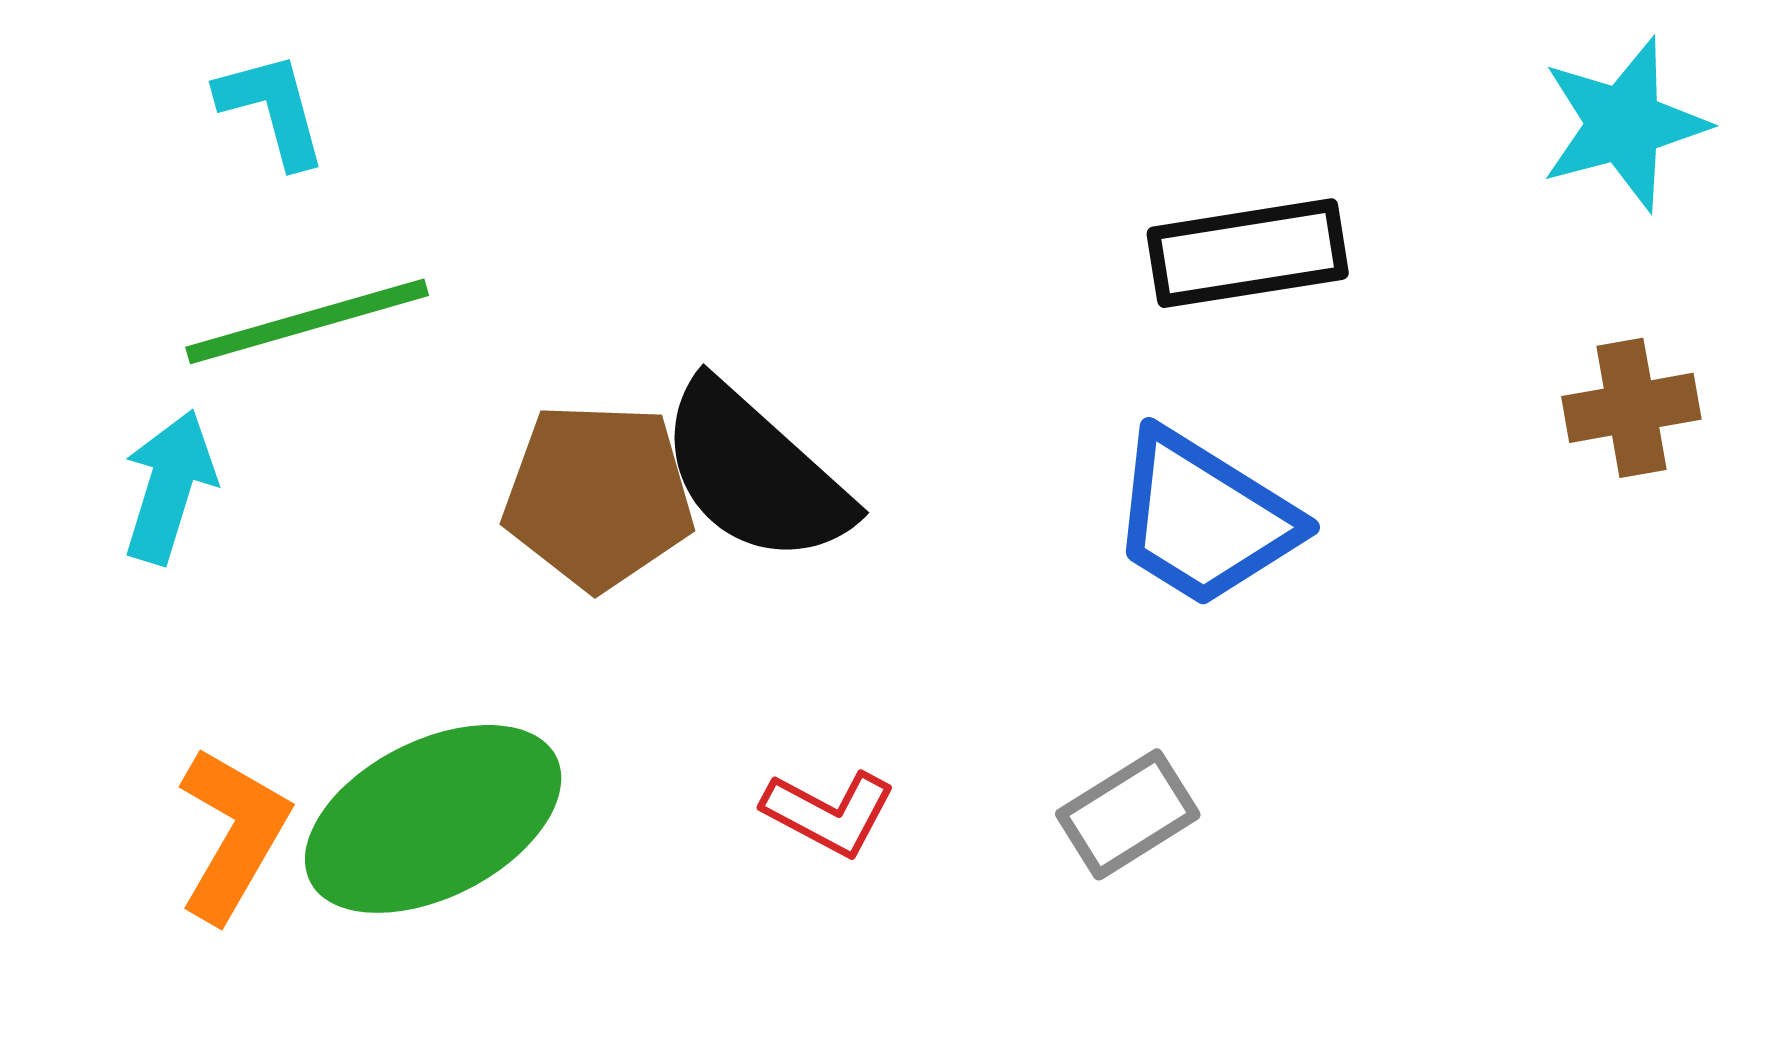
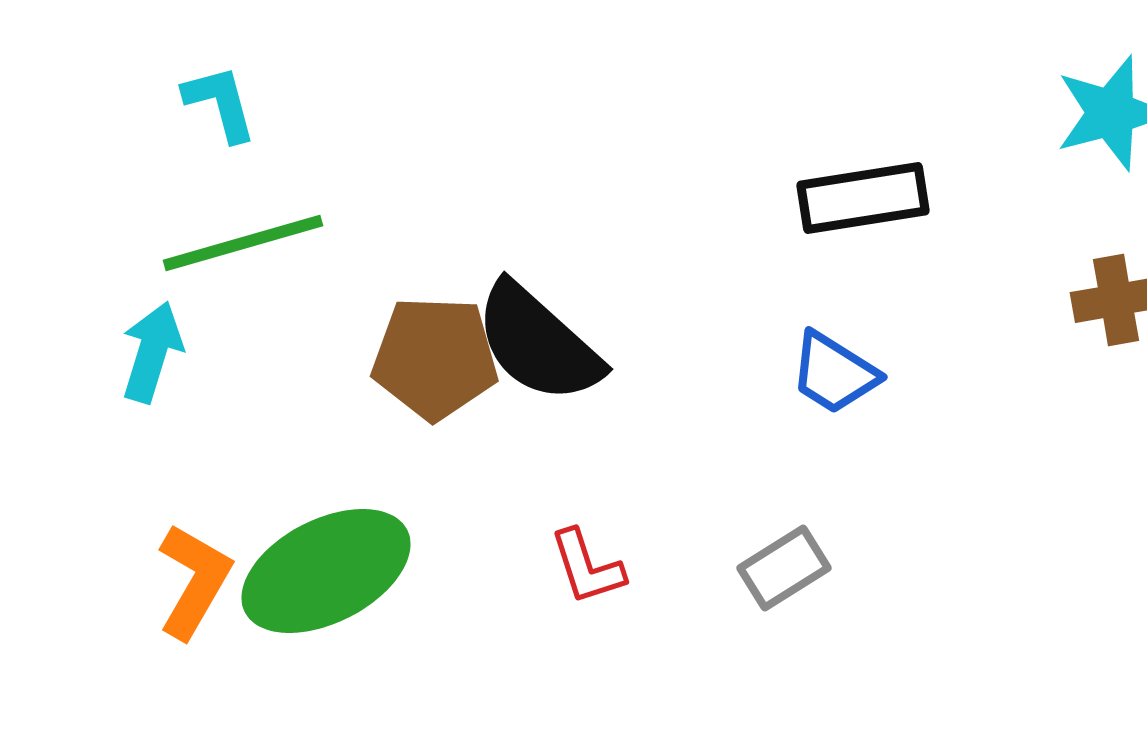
blue trapezoid: (1204, 519) -> (834, 373), size x0.7
red L-shape: (829, 813) -> (587, 567), turned 44

